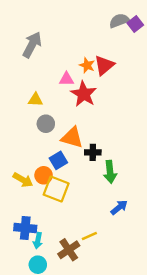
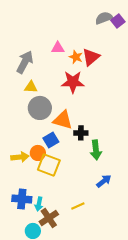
gray arrow: (32, 45) -> (25, 62), moved
pink triangle: (66, 79) -> (58, 48), moved
red star: (84, 94) -> (73, 82), turned -30
gray circle: (46, 124) -> (40, 108), size x1.5
yellow arrow: (23, 180) -> (20, 157), turned -36
cyan arrow: (38, 241) -> (39, 204), moved
brown cross: (69, 250) -> (49, 218), moved

